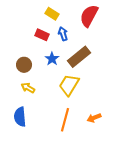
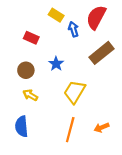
blue arrow: (63, 34) -> (73, 29), moved
red rectangle: (42, 35) -> (31, 38), moved
brown rectangle: (79, 57) -> (102, 53), moved

